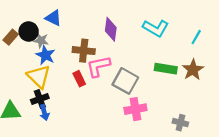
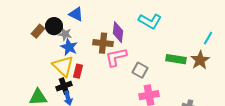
cyan L-shape: (156, 28) -> (150, 21), moved
purple diamond: (111, 29) -> (118, 32), moved
cyan line: (196, 37) -> (208, 38), moved
red rectangle: (79, 79) -> (78, 71), moved, turned 40
gray square: (125, 81) -> (140, 70), size x0.7

